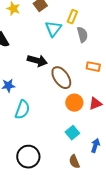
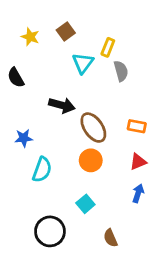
orange rectangle: (93, 67) -> (137, 126), moved
orange circle: (74, 103) -> (91, 160), moved
cyan square: (72, 133) -> (85, 204), moved
blue arrow: (95, 146) -> (138, 193), moved

